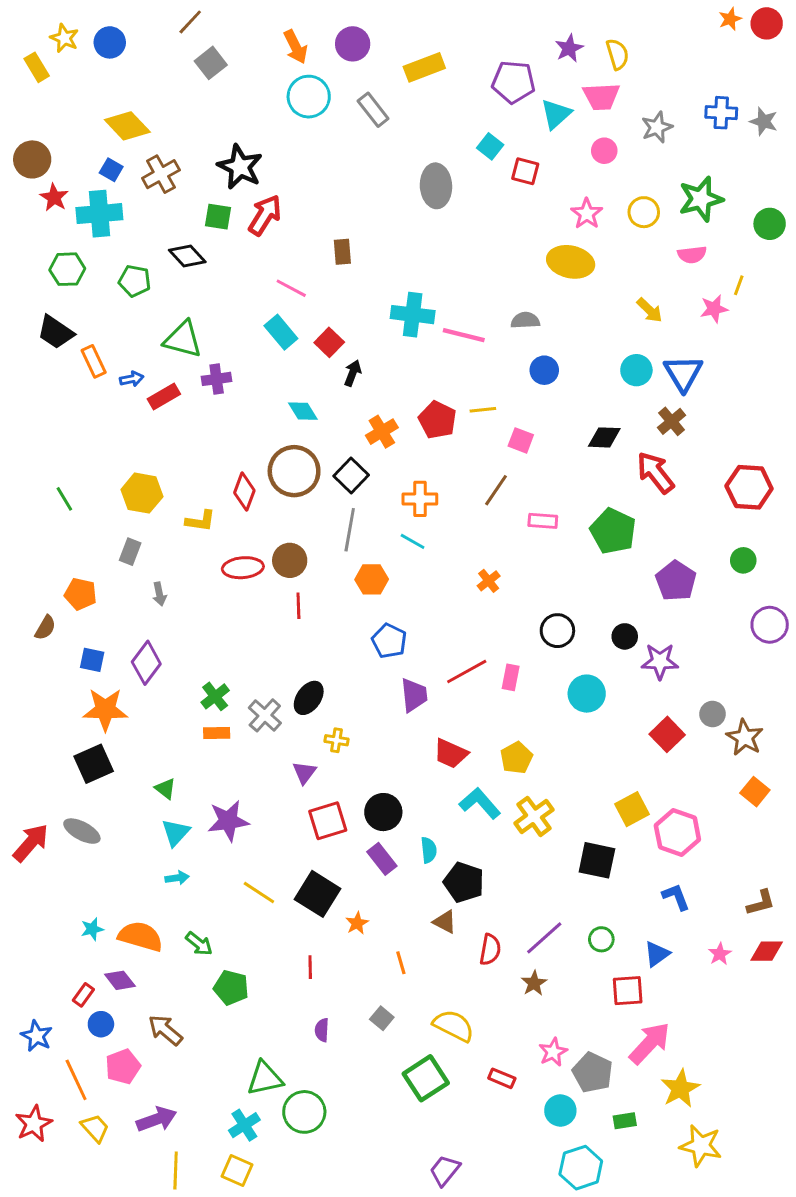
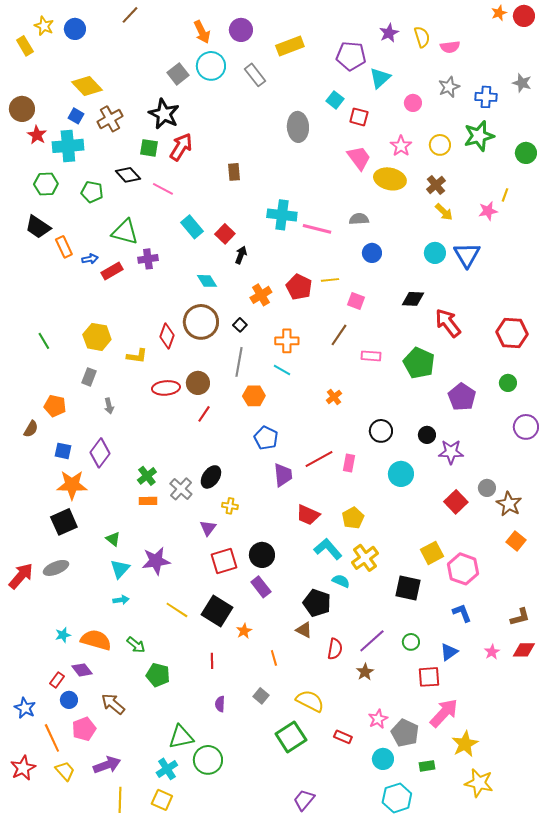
gray square: (211, 63) -> (178, 74), moved
pink trapezoid: (601, 97) -> (359, 158), moved, turned -124
blue cross: (721, 113) -> (486, 97), moved
pink semicircle: (692, 255) -> (450, 47), moved
pink line: (291, 288) -> (163, 189), moved
brown cross: (672, 421) -> (436, 185), moved
black square: (351, 476) -> (240, 325), size x0.6
red line: (298, 606) -> (204, 414), turned 36
gray ellipse: (82, 831) -> (56, 568), turned -50
cyan semicircle: (429, 850) -> (341, 581), moved, turned -60

